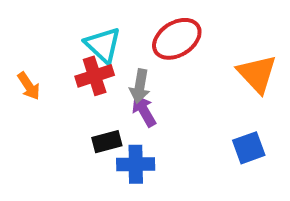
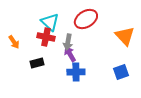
red cross: (95, 76) -> (46, 37), turned 30
black rectangle: (107, 142) -> (37, 63), moved
blue cross: (136, 164) -> (76, 72), moved

